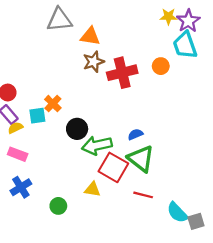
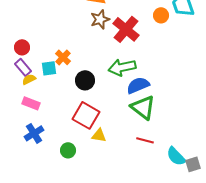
orange circle: (161, 66) -> (161, 15), moved
red cross: (122, 73) -> (126, 29), turned -36
blue semicircle: (135, 134) -> (138, 85), size x1.6
green arrow: (97, 145) -> (122, 67), moved
red square: (113, 167) -> (86, 115), moved

